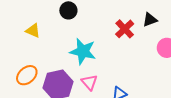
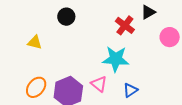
cyan star: (83, 51) -> (116, 59), moved

